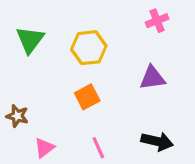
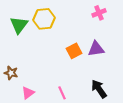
yellow hexagon: (89, 48) -> (44, 19), moved
orange square: (87, 97) -> (74, 51), moved
black arrow: (157, 141) -> (99, 89), turned -138

